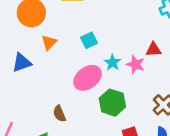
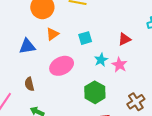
red triangle: (153, 49) -> (124, 39), moved, turned -32
pink ellipse: (88, 78) -> (62, 66), moved
brown semicircle: (59, 114) -> (29, 84), moved

